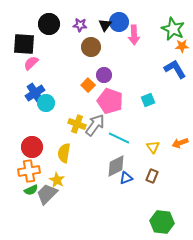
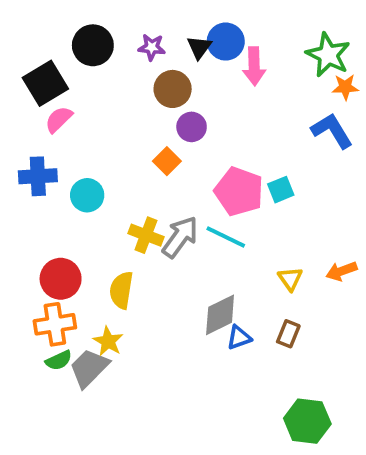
black square: (24, 44) -> (45, 83), turned -35
purple circle: (104, 75) -> (192, 127), moved
blue cross: (35, 93) -> (38, 176), moved, turned 30
pink pentagon: (110, 101) -> (239, 191), moved
cyan line: (119, 138) -> (226, 237), moved

